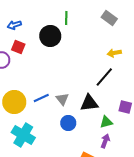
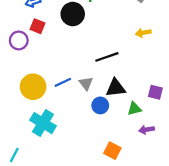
black line: (104, 77) -> (107, 57), moved, turned 30
blue circle: (68, 123) -> (100, 105), moved
purple arrow: (105, 141) -> (147, 130), moved, turned -120

